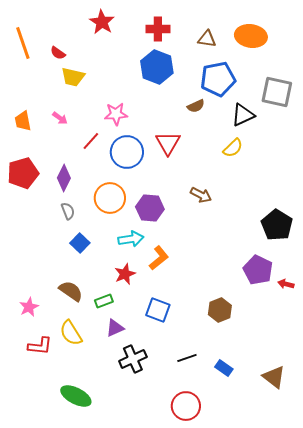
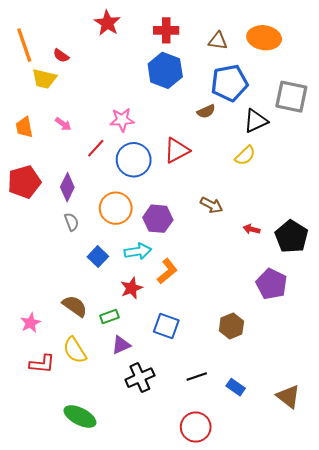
yellow trapezoid: (73, 77) -> (44, 79), moved
red triangle: (168, 143) -> (177, 150), turned 32
blue square: (80, 243) -> (98, 257), moved
red arrow: (286, 284) -> (251, 229), moved

